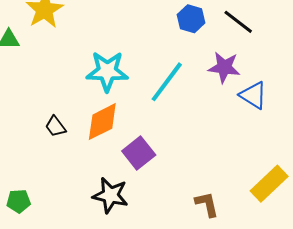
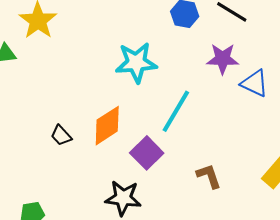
cyan star: (107, 71) -> (136, 63), moved
cyan line: (167, 82) -> (176, 111), moved
brown L-shape: (207, 204) -> (209, 176), moved

